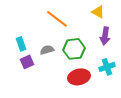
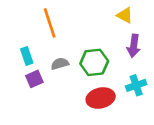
orange line: (57, 19) -> (50, 23), moved, turned 35

